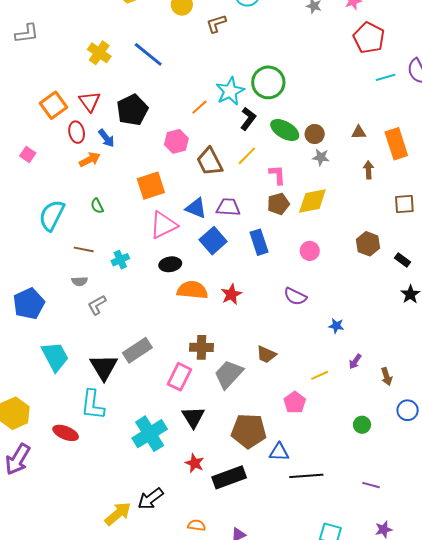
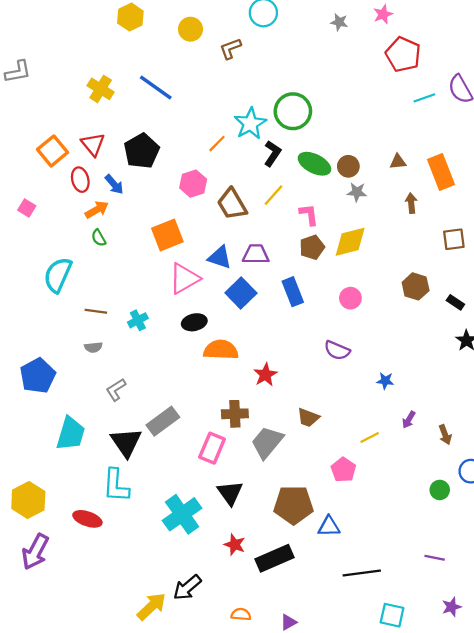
green semicircle: (97, 206) -> (99, 238), moved
red star: (231, 294) -> (265, 375), moved
gray L-shape: (97, 305) -> (116, 390), moved
cyan trapezoid: (55, 357) -> (71, 434), turned 48
green circle: (362, 425) -> (440, 490), moved
black line: (306, 476) -> (362, 573), moved

